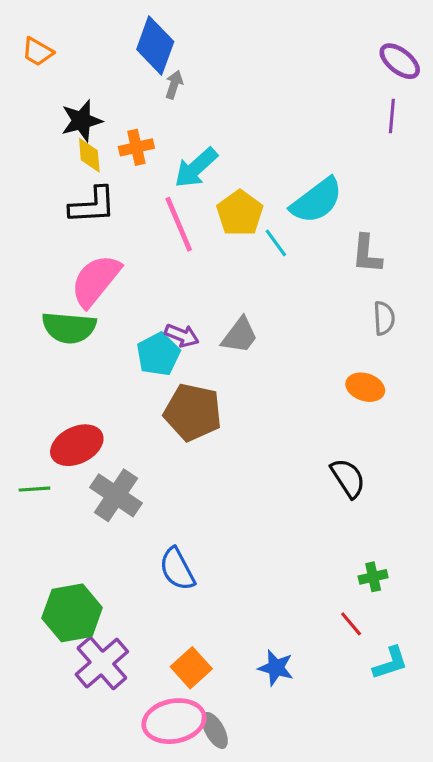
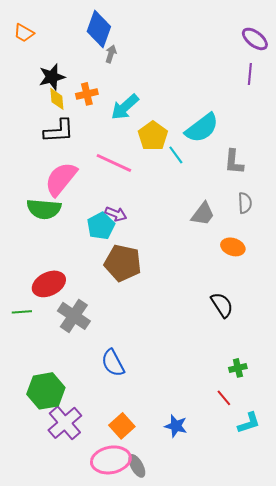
pink line: (179, 224) -> (114, 163), moved, turned -42
gray trapezoid: (240, 335) -> (203, 214), moved

